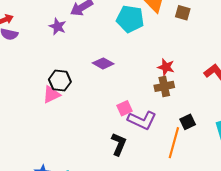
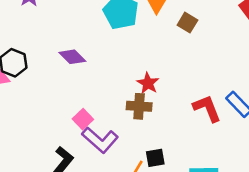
pink square: (125, 108) -> (83, 119), turned -35

